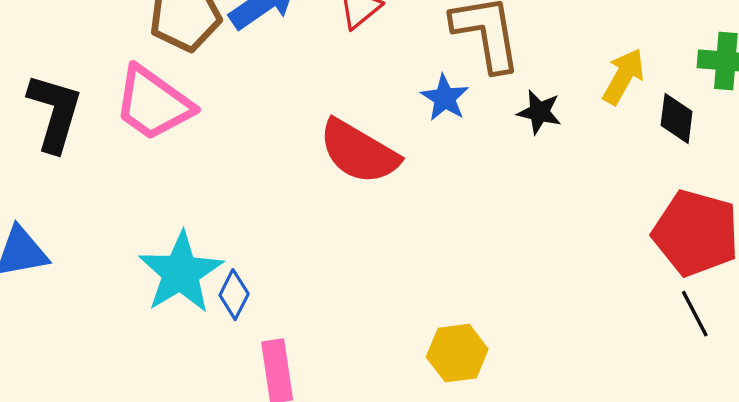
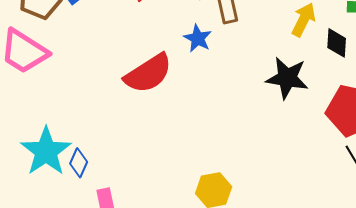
black star: (539, 112) -> (287, 78), moved, size x1.6
red semicircle: (359, 152) -> (148, 73), turned -60

